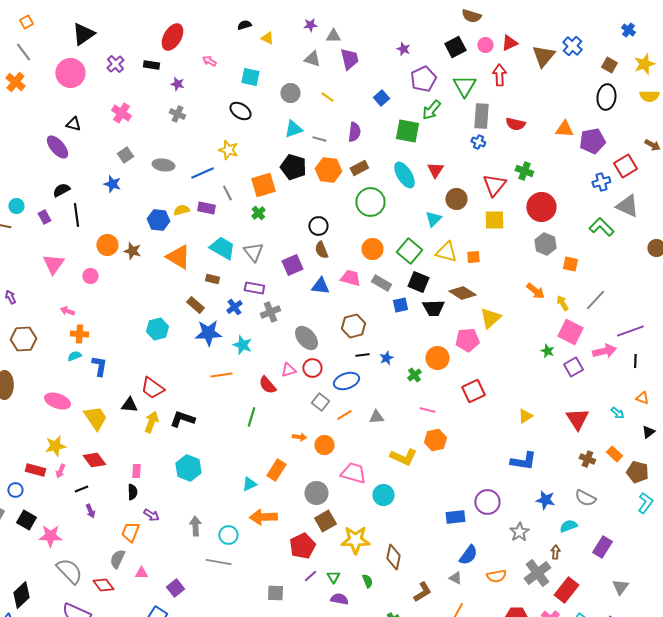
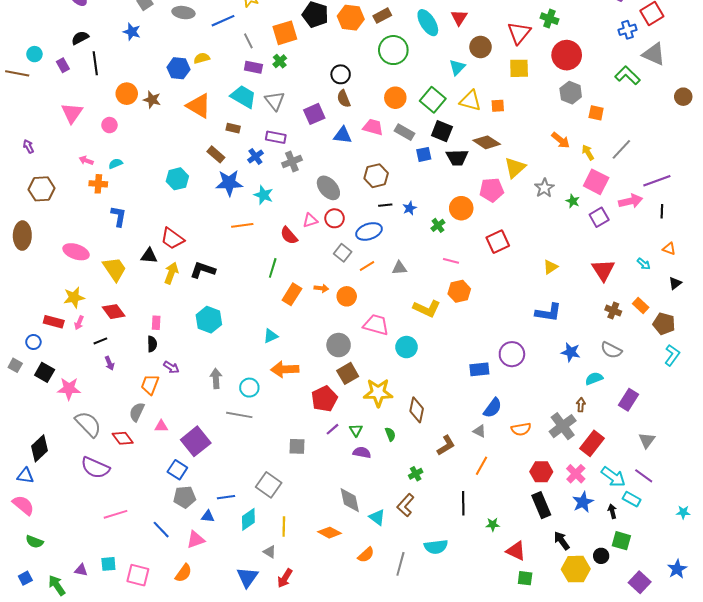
purple rectangle: (206, 208) -> (253, 67), moved
cyan semicircle: (74, 356) -> (116, 164), moved
orange rectangle: (276, 470) -> (292, 294), moved
gray star: (519, 532) -> (544, 188), moved
purple square: (175, 588) -> (196, 441), size x1.6

